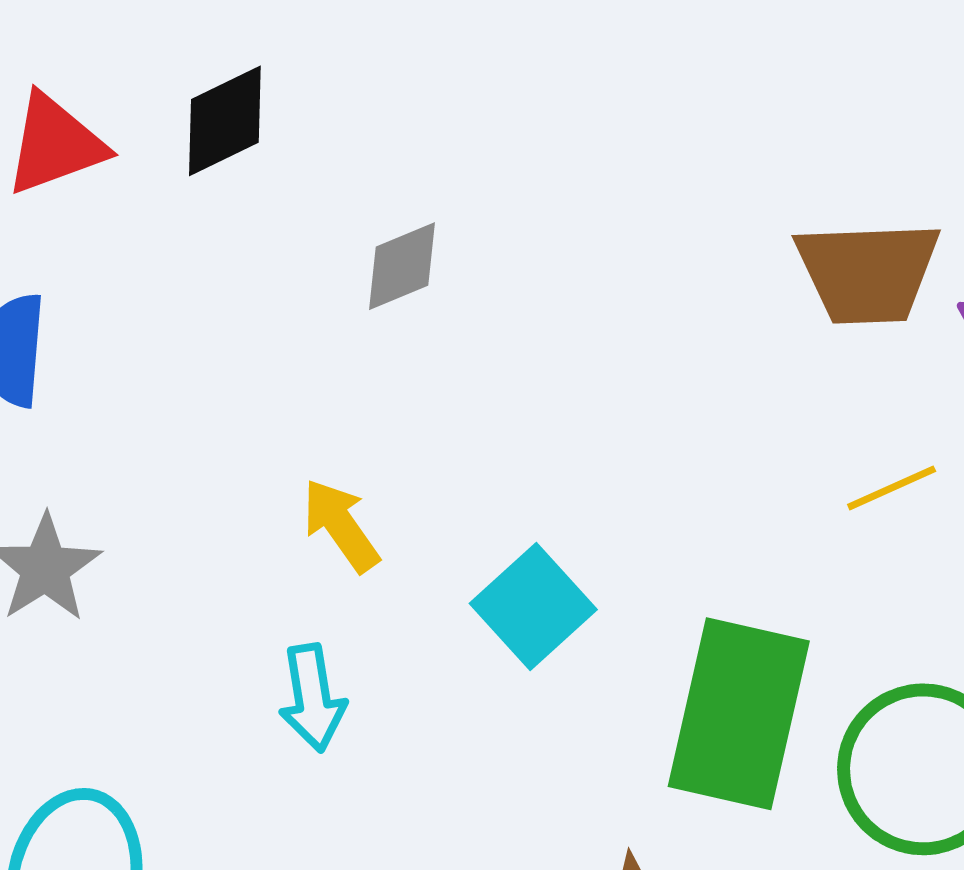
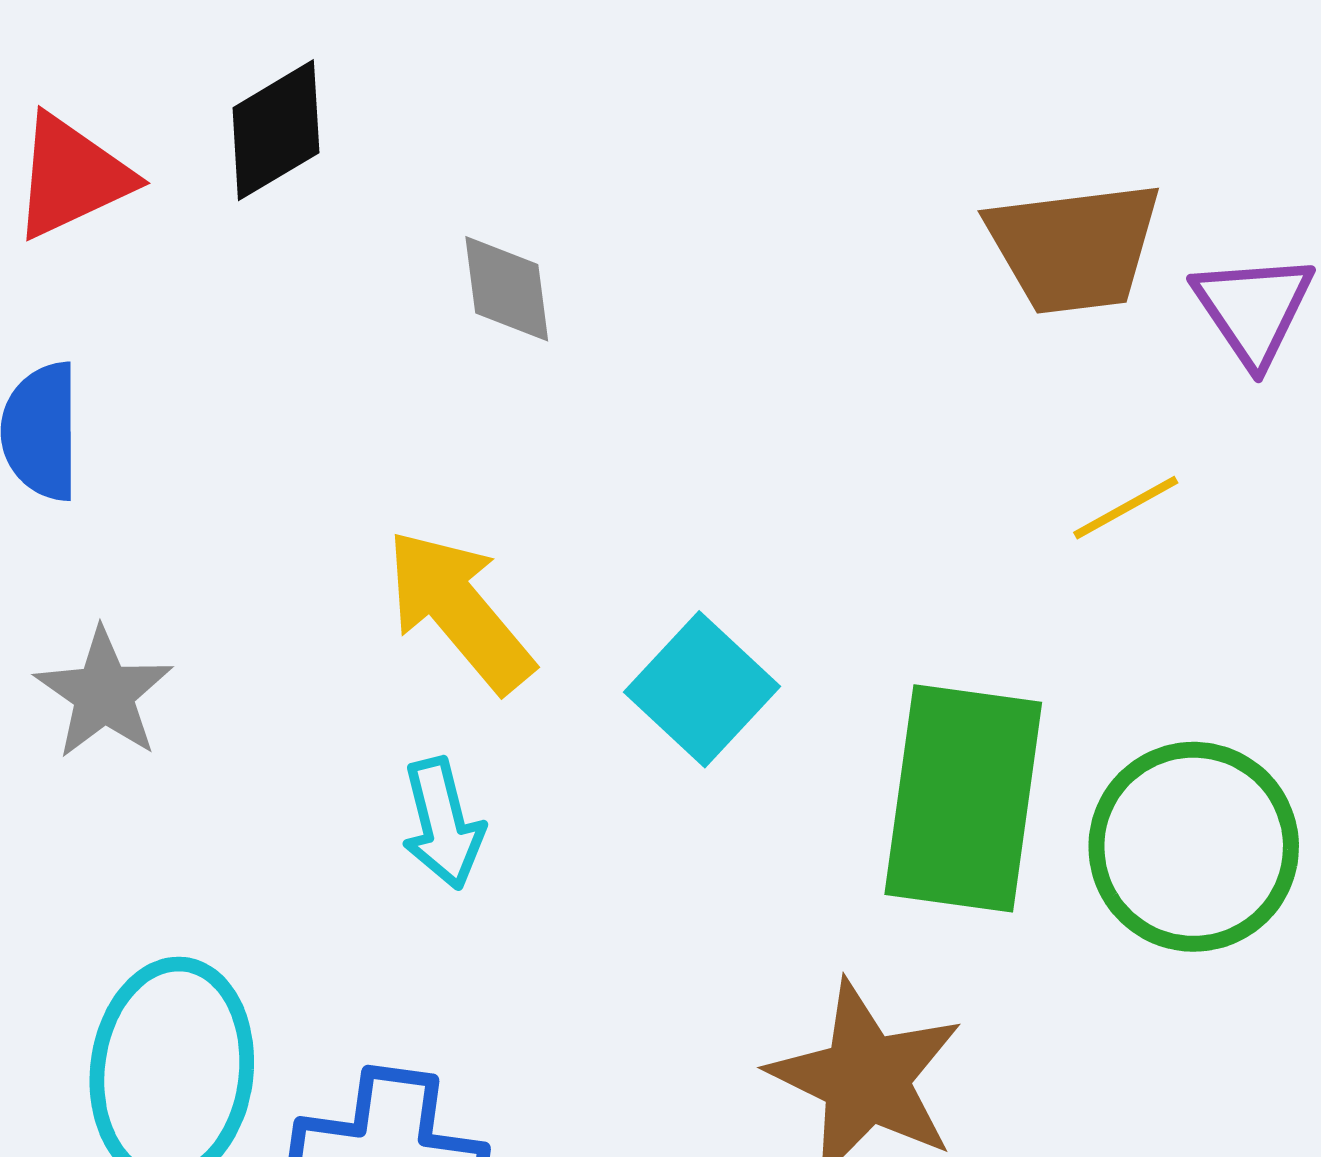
gray diamond: (402, 266) -> (507, 289), turned -70
yellow arrow: (341, 525) -> (459, 611), size x1.5

